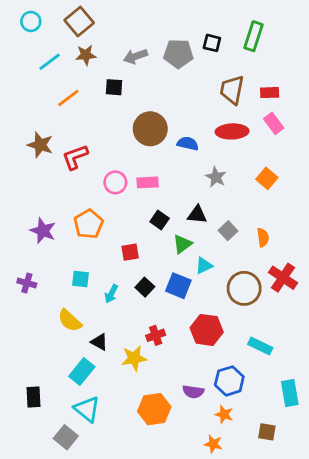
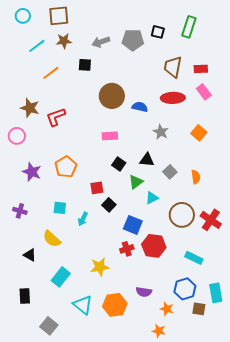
brown square: (79, 21) -> (59, 16), turned 35
pink circle: (115, 182) -> (17, 136), moved
red cross: (283, 278) -> (211, 220), moved
blue square: (178, 286) -> (133, 225), moved
black square: (145, 287) -> (109, 205), moved
red cross: (156, 335) -> (127, 249), moved
black triangle: (99, 342) -> (30, 255), moved
blue hexagon: (229, 381) -> (185, 289), moved
cyan triangle: (87, 409) -> (83, 305), moved
brown square: (267, 432) -> (199, 309), moved

